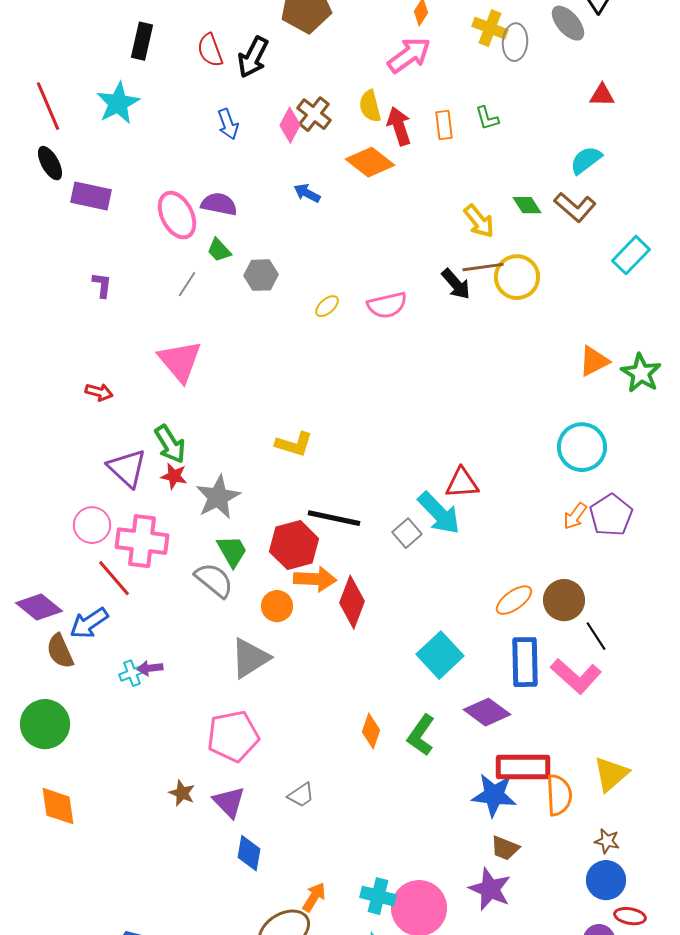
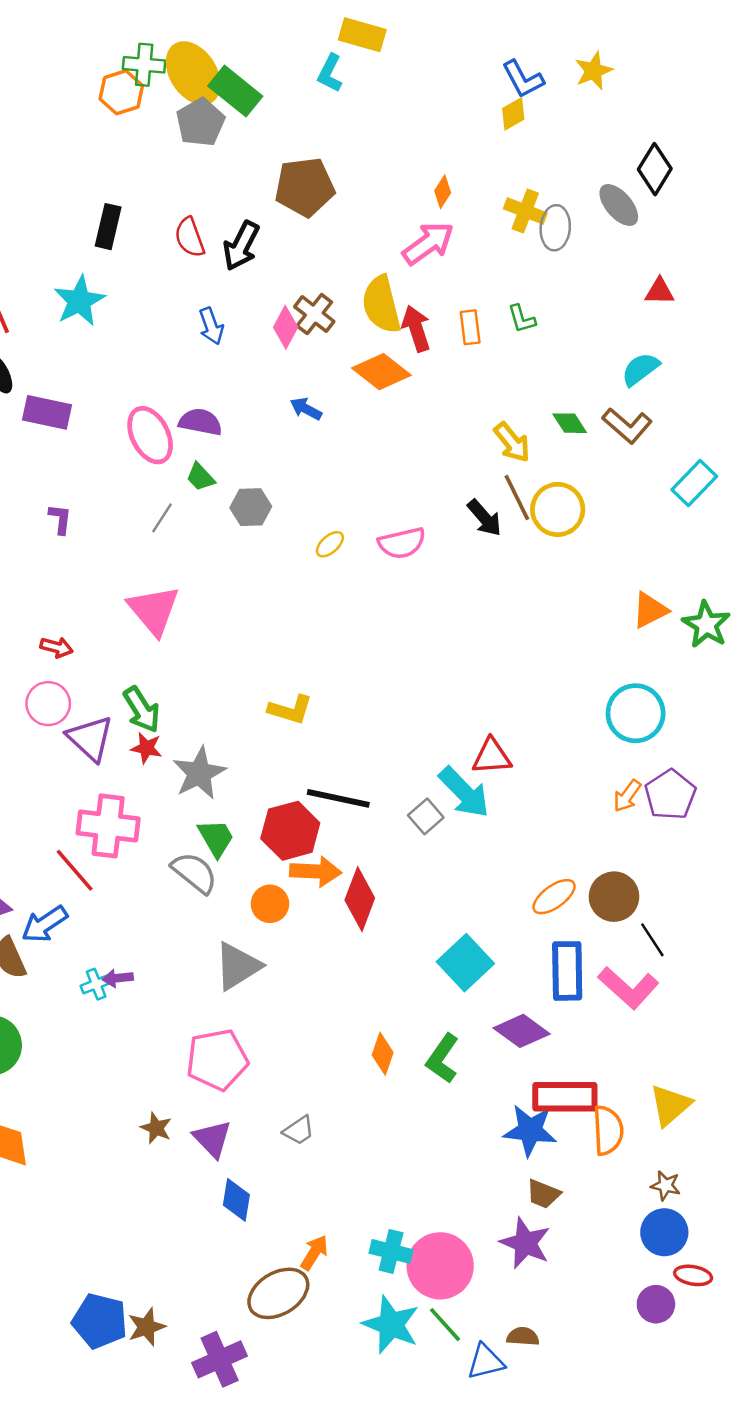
yellow semicircle: (370, 106) -> (381, 304), size x1.5
brown line: (483, 267) -> (517, 497), turned 72
pink circle: (92, 525) -> (48, 704), moved

